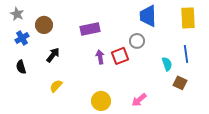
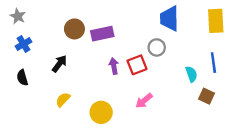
brown circle: (44, 25) -> (74, 29), moved
pink arrow: (139, 100) -> (144, 101), moved
yellow circle: (101, 101) -> (101, 112), moved

